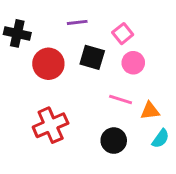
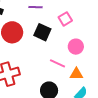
pink circle: (133, 63) -> (76, 47), moved

